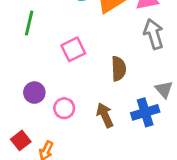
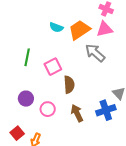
green line: (29, 23) -> (27, 57), moved
gray arrow: (154, 34) -> (95, 53), moved, turned -30
brown semicircle: (119, 69) -> (69, 85), moved

